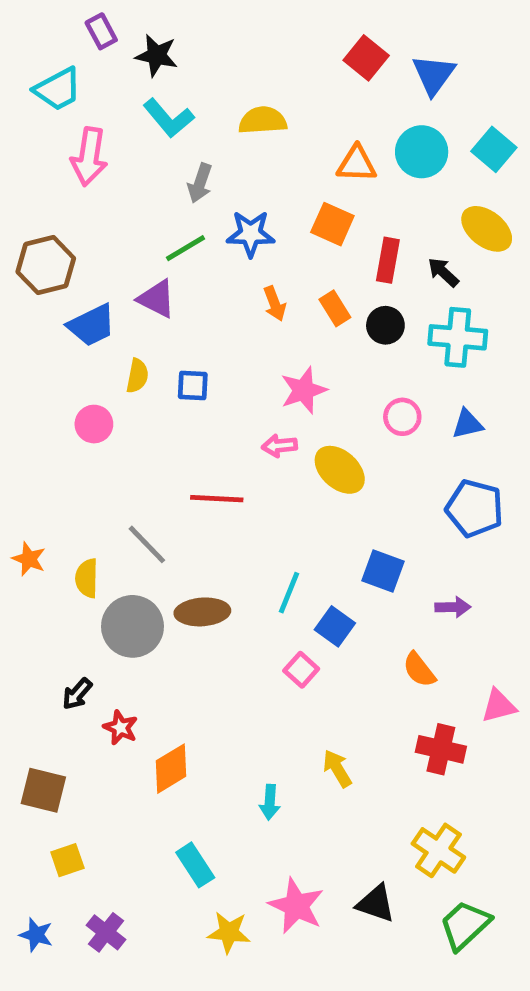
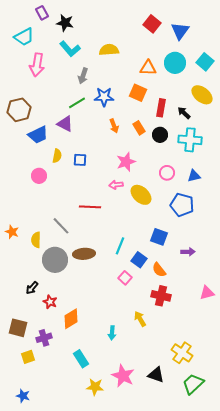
blue pentagon: (475, 508) -> (182, 205), moved
orange semicircle: (419, 670) -> (159, 270), moved
red cross: (441, 749) -> (161, 296), moved
purple cross: (106, 932) -> (44, 338), moved, turned 35
blue star: (36, 935) -> (23, 396), moved

